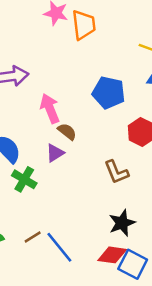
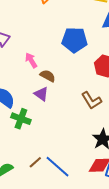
pink arrow: (50, 109) -> (31, 60), size x0.7
purple triangle: (55, 153) -> (41, 94), turned -42

